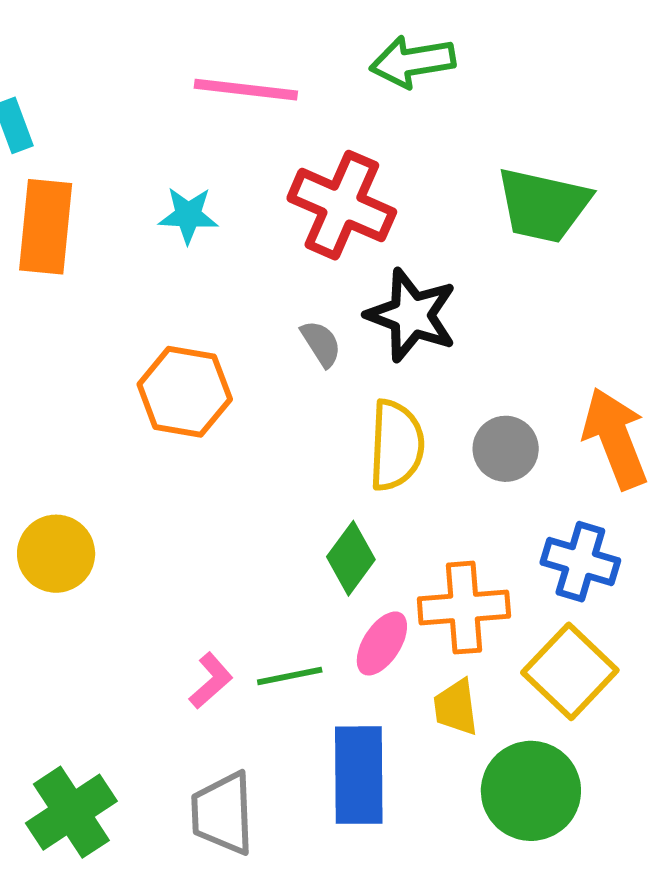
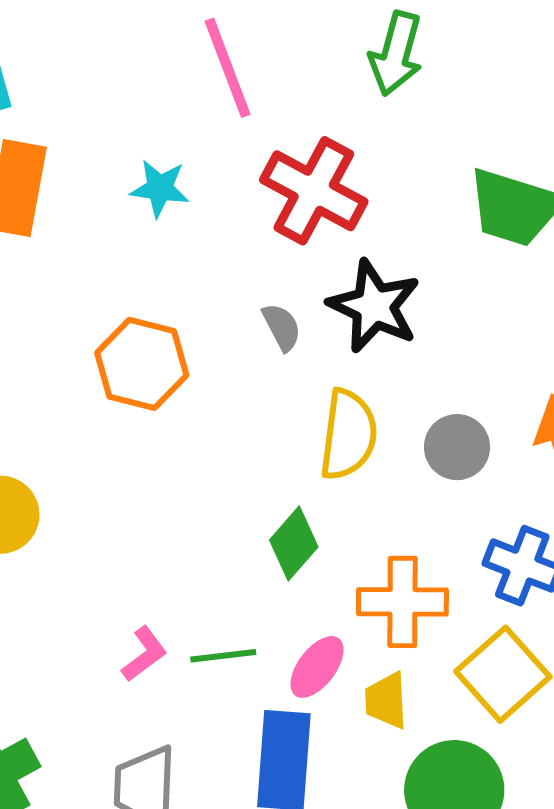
green arrow: (412, 62) -> (396, 54), turned -70
pink line: (246, 90) -> (228, 68), turned 58
pink ellipse: (382, 643) -> (317, 667), moved

